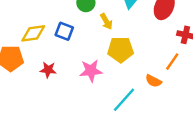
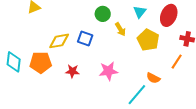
yellow pentagon: (120, 50) -> (148, 40), moved, turned 30
orange semicircle: (153, 81) -> (153, 78), moved

